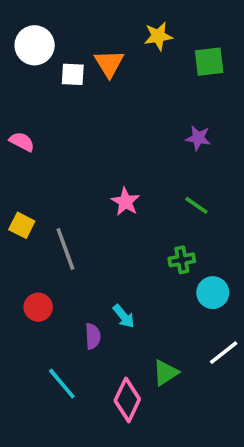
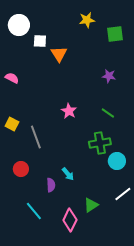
orange triangle: (109, 63) -> (59, 54), moved
green cross: (182, 260) -> (100, 143), size x1.5

